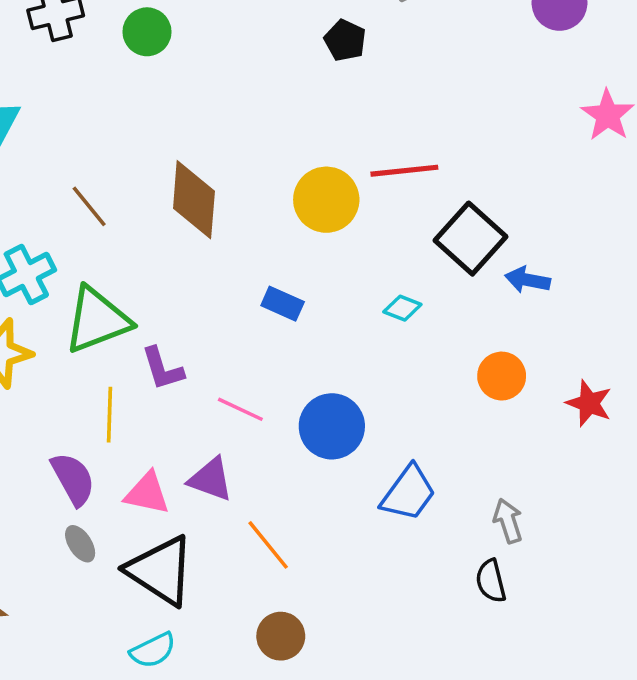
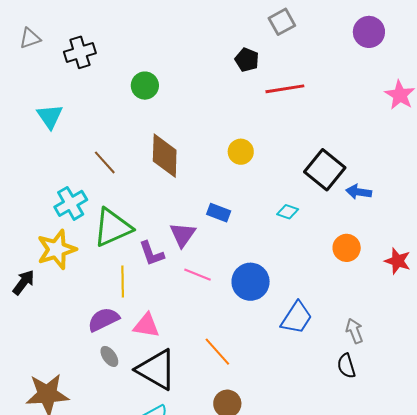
green circle: (147, 32) -> (145, 86), moved
red line: (404, 171) -> (285, 89), moved
yellow circle: (326, 200) -> (241, 152), size x0.7
purple semicircle: (73, 479) -> (103, 319), turned -84
purple triangle: (211, 479) -> (183, 235), moved, turned 48

